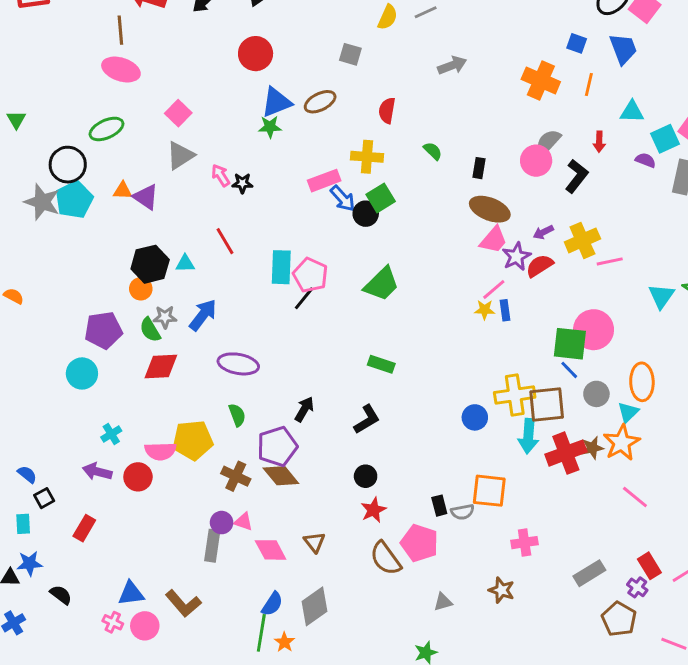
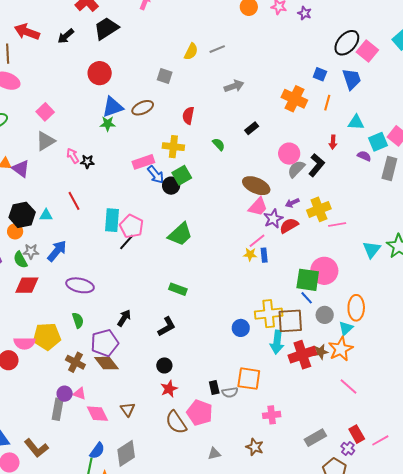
gray semicircle: (548, 142) -> (296, 169), moved
black rectangle: (479, 168) -> (252, 128), moved, turned 40

